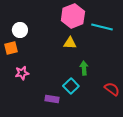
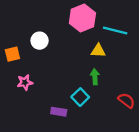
white circle: (20, 30) -> (40, 41), moved
yellow triangle: (70, 43) -> (98, 51), moved

